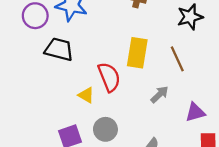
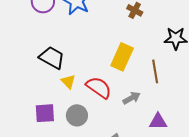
black trapezoid: (59, 49) -> (52, 58), moved
red semicircle: (109, 77) -> (99, 88), moved, turned -48

